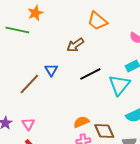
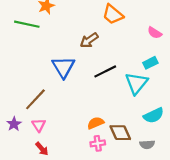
blue triangle: (51, 70) -> (63, 67), size x1.6
brown line: (29, 84) -> (35, 99), moved

